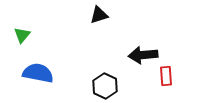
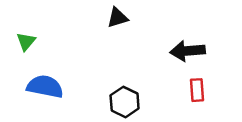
black arrow: (143, 55) -> (188, 51), moved

